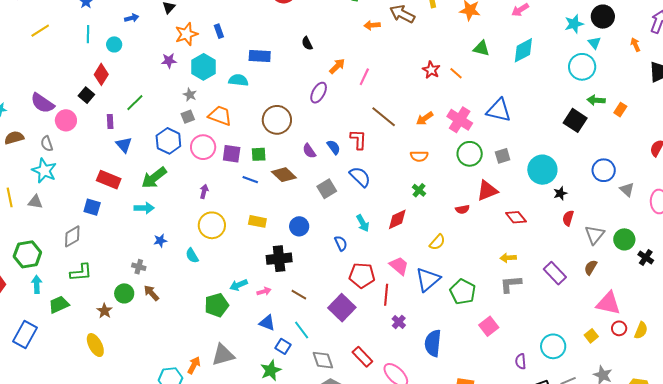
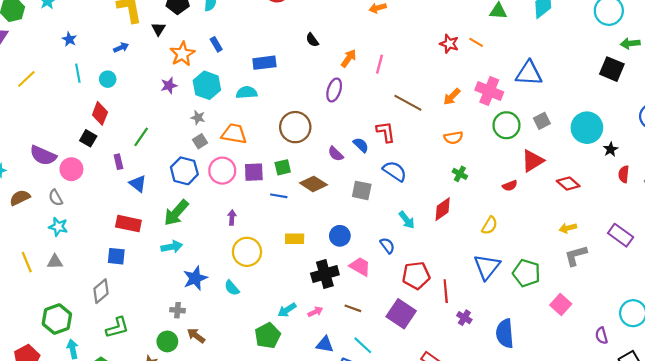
cyan star: (44, 171) -> (58, 227), size x0.7
gray square: (327, 189) -> (362, 190), turned -36
blue star: (160, 241) -> (195, 278), size x1.6
pink trapezoid: (399, 266) -> (360, 266), moved

